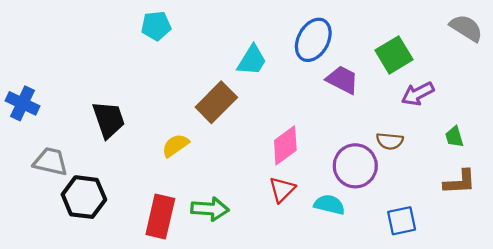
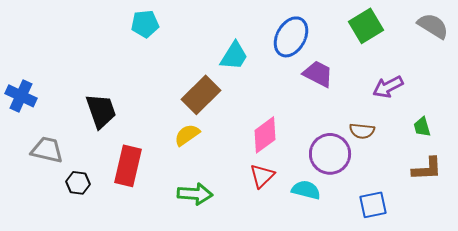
green square: (394, 55) -> (366, 26), moved
yellow semicircle: (175, 145) -> (187, 135), moved
black hexagon: (84, 197) -> (78, 183), size x0.6
red rectangle: (160, 216) -> (128, 166), moved

